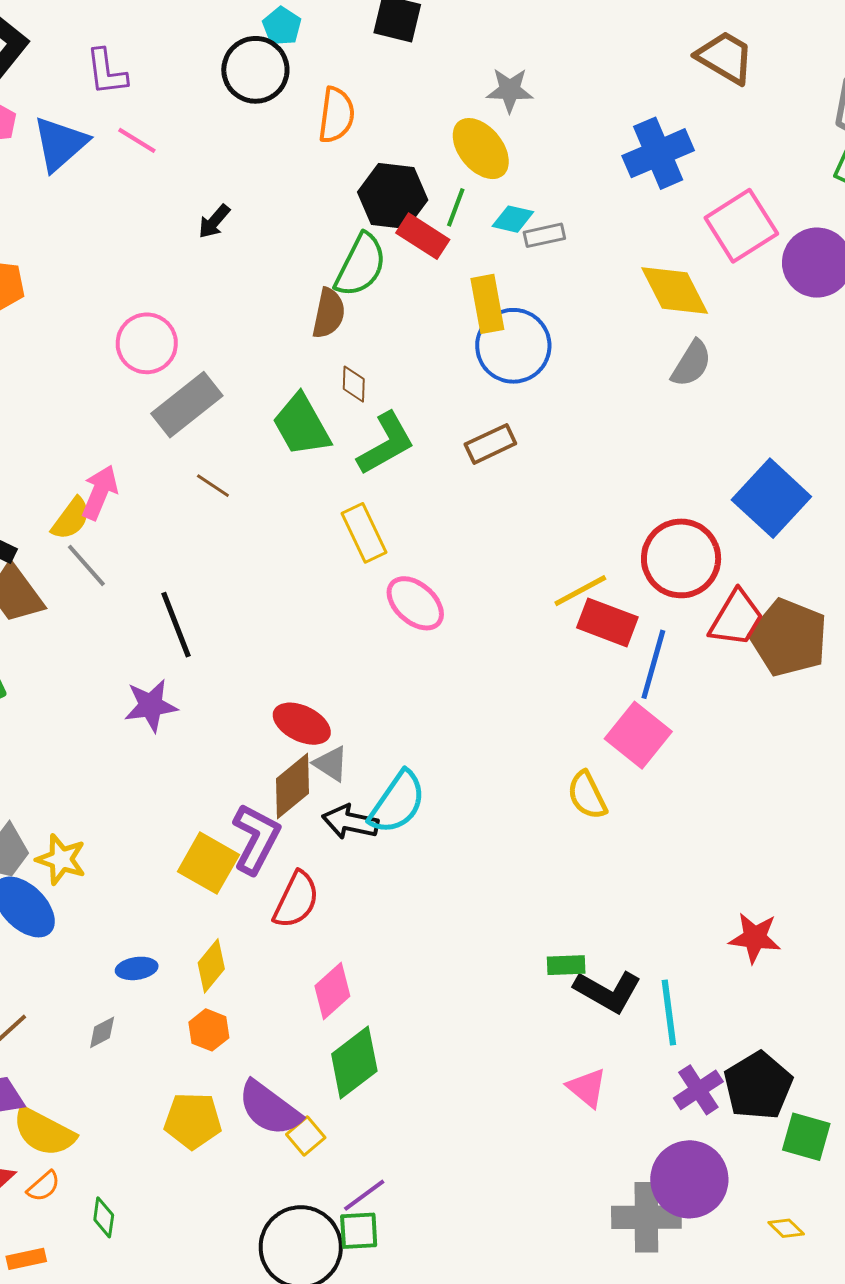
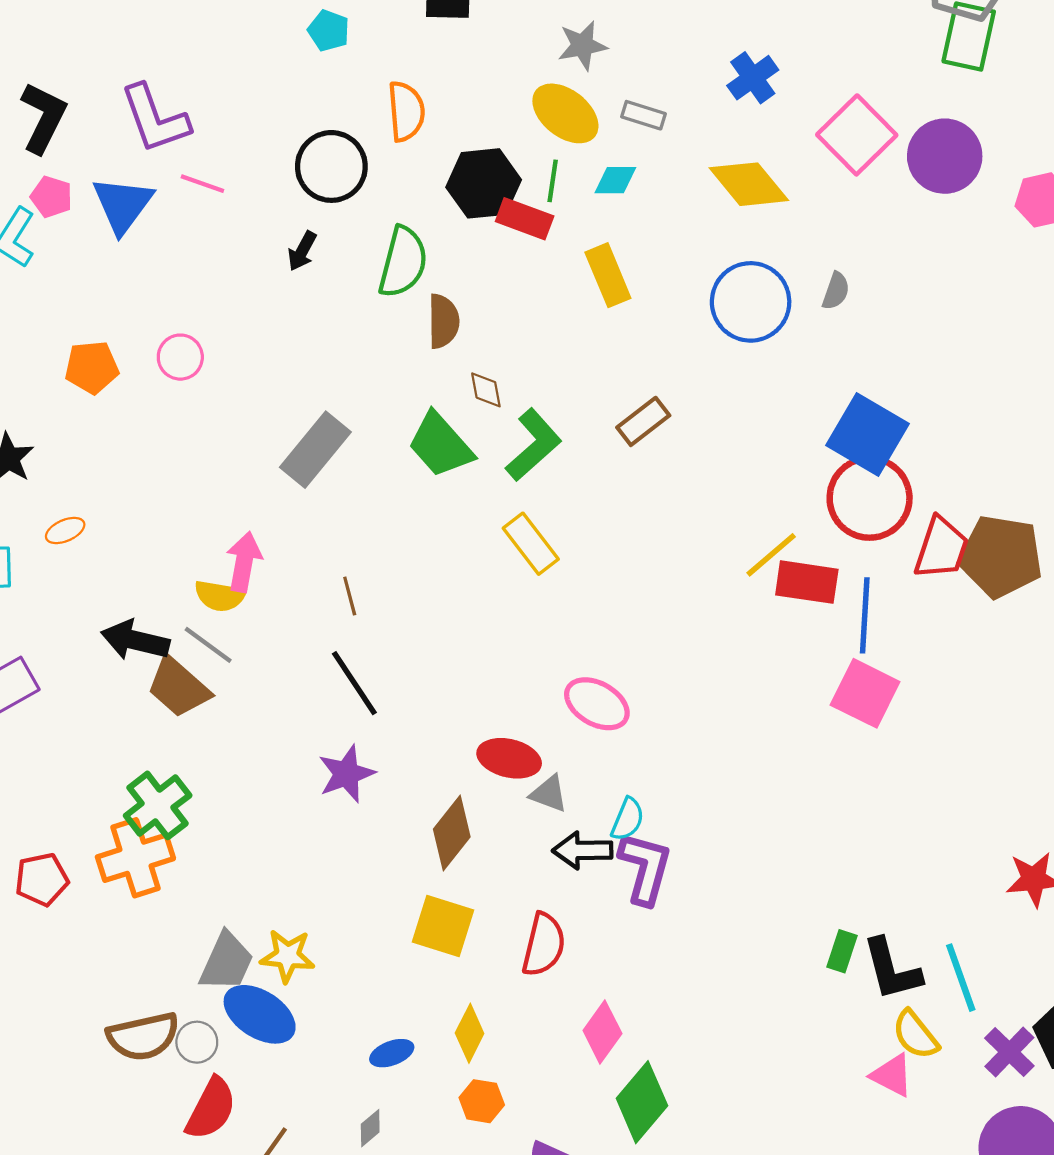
black circle: (255, 70) -> (331, 166), moved
purple L-shape: (106, 72) -> (155, 119), size x1.4
blue cross: (658, 153) -> (753, 78), size x0.7
gray rectangle: (544, 235) -> (643, 115), moved, turned 42
green semicircle: (361, 265) -> (403, 262), moved
yellow diamond: (675, 291) -> (749, 184), moved
pink circle: (147, 343) -> (180, 357), moved, size x0.7
blue circle: (513, 346) -> (751, 302), moved
gray semicircle: (691, 364) -> (836, 291), size x0.7
brown line: (213, 486) -> (350, 596), moved, turned 54
blue square: (771, 498) -> (868, 434), moved
yellow semicircle: (71, 519) -> (220, 596), turned 75
gray line: (86, 565) -> (208, 645), moved
pink ellipse: (415, 603) -> (597, 704), moved
brown diamond: (293, 786) -> (452, 833), moved
yellow semicircle: (587, 795) -> (915, 1035), moved
cyan semicircle: (397, 803) -> (628, 819), size x0.6
purple L-shape: (256, 839) -> (645, 868), moved
green rectangle: (566, 965) -> (842, 951), turned -57
black L-shape: (608, 991) -> (892, 969), turned 58

